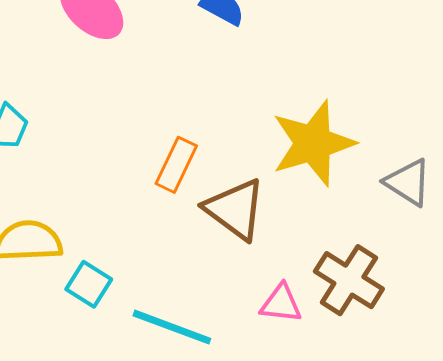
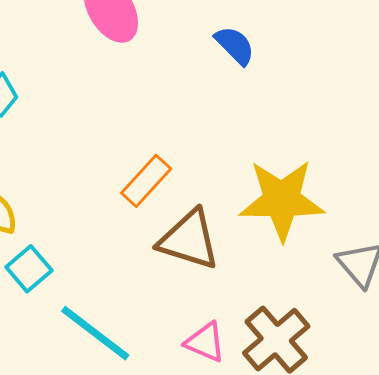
brown triangle: (235, 209) -> (189, 240), turned -36

